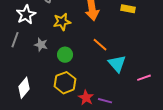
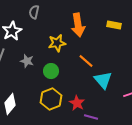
yellow star: (62, 22) -> (57, 43), moved
red star: (86, 98) -> (77, 103), moved

